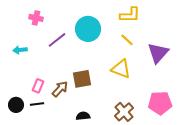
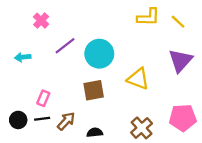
pink cross: (36, 18) -> (41, 21), turned 32
cyan circle: (88, 29) -> (99, 54), moved
yellow line: (127, 40) -> (178, 22), moved
brown arrow: (60, 89) -> (66, 121), moved

